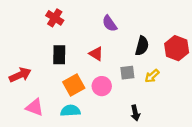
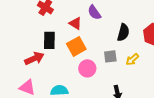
red triangle: (96, 54) -> (75, 23), moved
red arrow: (20, 75) -> (34, 58), moved
orange square: (74, 85) -> (76, 46), moved

